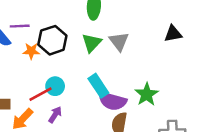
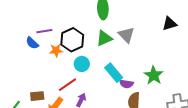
green triangle: (92, 43) -> (104, 38), turned 30
cyan circle: (55, 86) -> (82, 64), moved
purple semicircle: (112, 101) -> (126, 84), size x0.6

